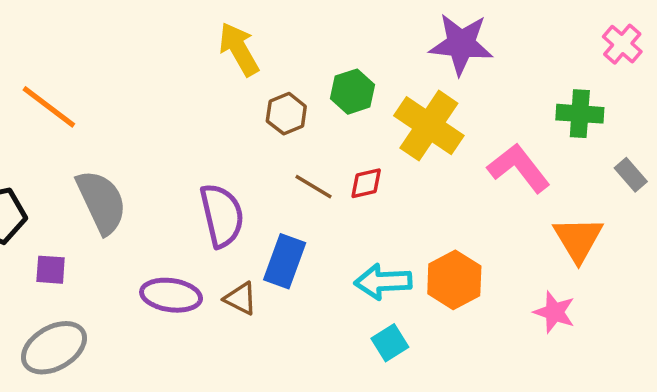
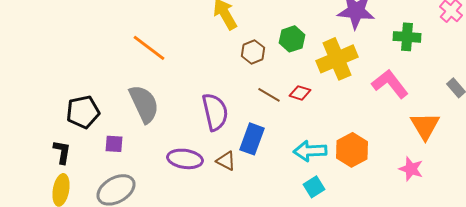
orange line: (49, 107) -> (149, 48), moved
green cross: (580, 114) -> (407, 37), moved
yellow cross: (429, 126) -> (337, 59), turned 33
red diamond: (366, 183) -> (300, 93), turned 30

